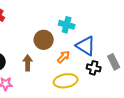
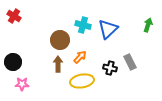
blue triangle: (86, 46) -> (108, 29), moved, turned 45
brown arrow: (28, 63) -> (58, 64), moved

